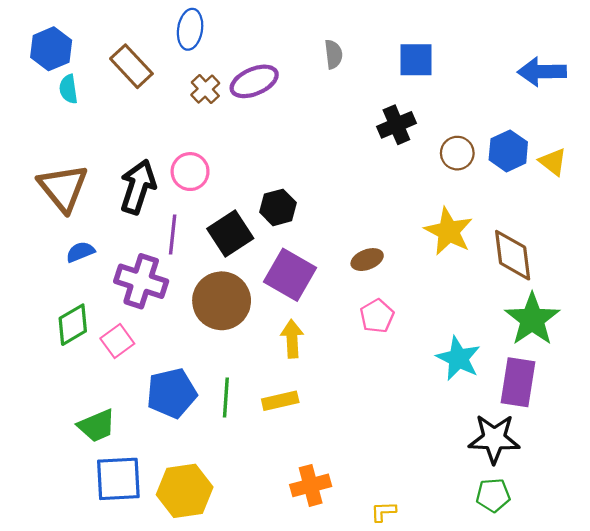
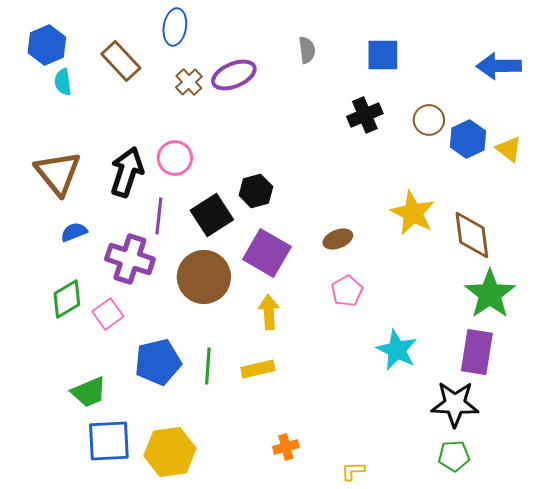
brown circle: (457, 153) -> (429, 120), moved
cyan star: (458, 358) -> (397, 350), moved
orange cross: (311, 485) -> (286, 447), size x0.7

